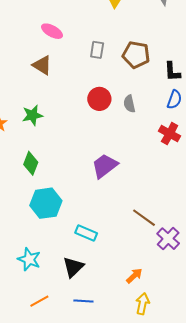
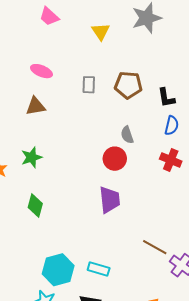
brown triangle: (42, 65) -> (36, 106), turned -35
red circle: (99, 99) -> (115, 159), moved
purple trapezoid: (105, 166) -> (110, 200), turned 128
cyan hexagon: (46, 203) -> (58, 270), moved

